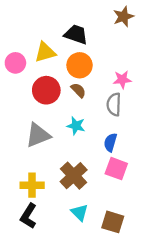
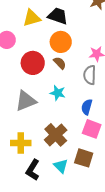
yellow triangle: (45, 52) -> (32, 18), moved
black L-shape: (28, 216) -> (33, 170), moved
brown square: (113, 222) -> (84, 158), moved

